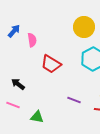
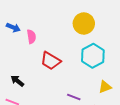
blue arrow: (14, 31) -> (13, 28), turned 72

